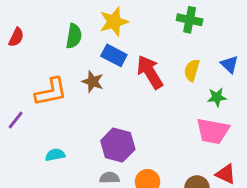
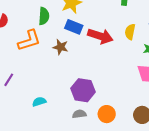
red arrow: (150, 72) -> (100, 36), turned 145
orange L-shape: (51, 92) -> (29, 40), moved

